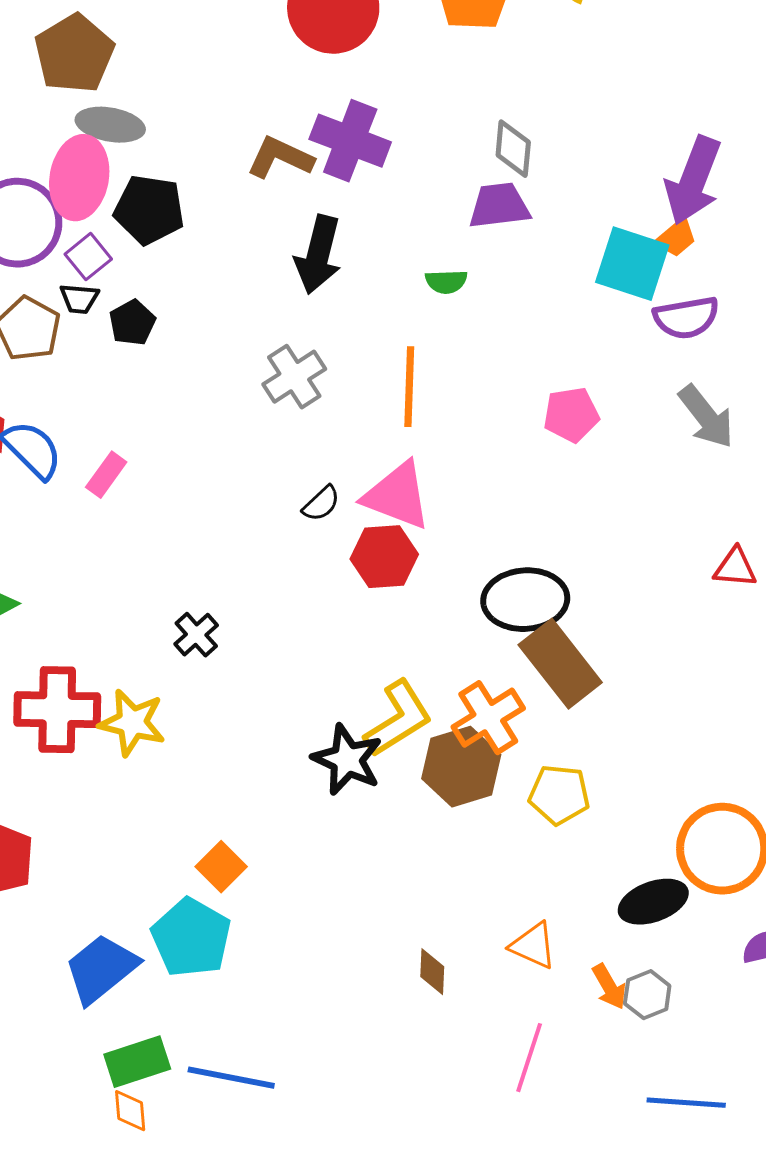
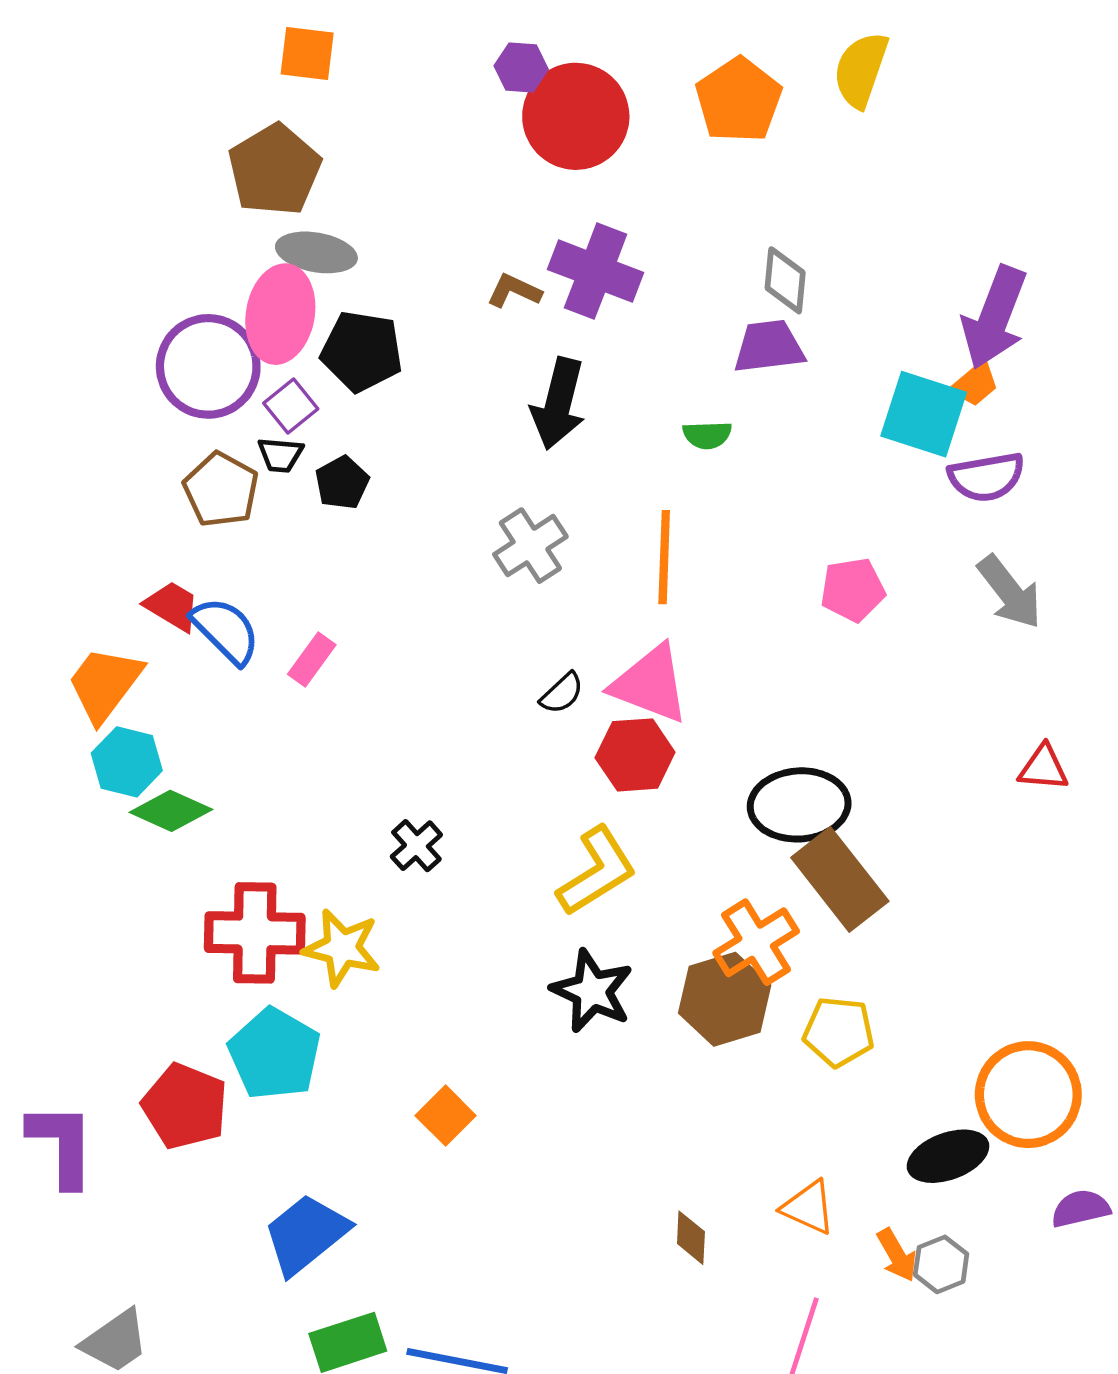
brown L-shape: (280, 158) -> (514, 291), size x0.7
yellow L-shape: (398, 719) -> (597, 871), moved
cyan pentagon: (191, 938) -> (275, 1054), moved

